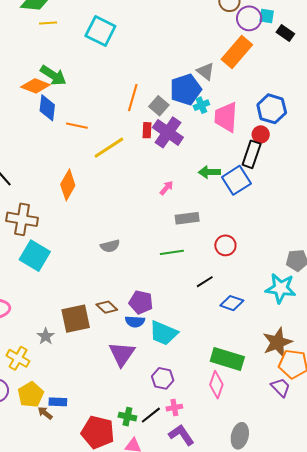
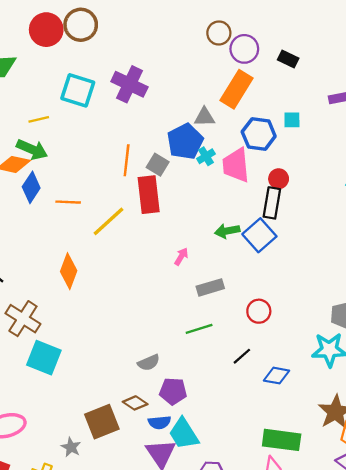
cyan square: (267, 16) -> (292, 120), moved
yellow line: (48, 23) -> (39, 119), moved
gray triangle: (206, 71) -> (204, 117), turned -30
blue diamond: (47, 108) -> (31, 187), turned 36
blue hexagon: (272, 109) -> (259, 134), moved
red rectangle: (147, 130) -> (149, 195), size x2.0
purple cross: (168, 132) -> (129, 84), moved
brown cross: (22, 219) -> (23, 319), turned 32
gray semicircle: (110, 246) -> (149, 363), moved
blue semicircle: (135, 322) -> (159, 422), moved
cyan trapezoid: (164, 333) -> (184, 434), moved, turned 44

